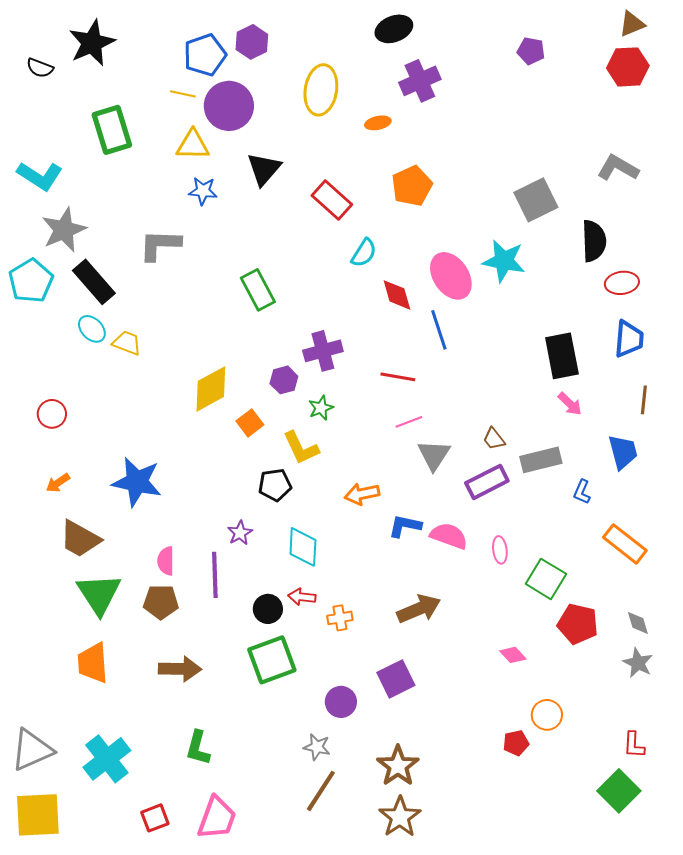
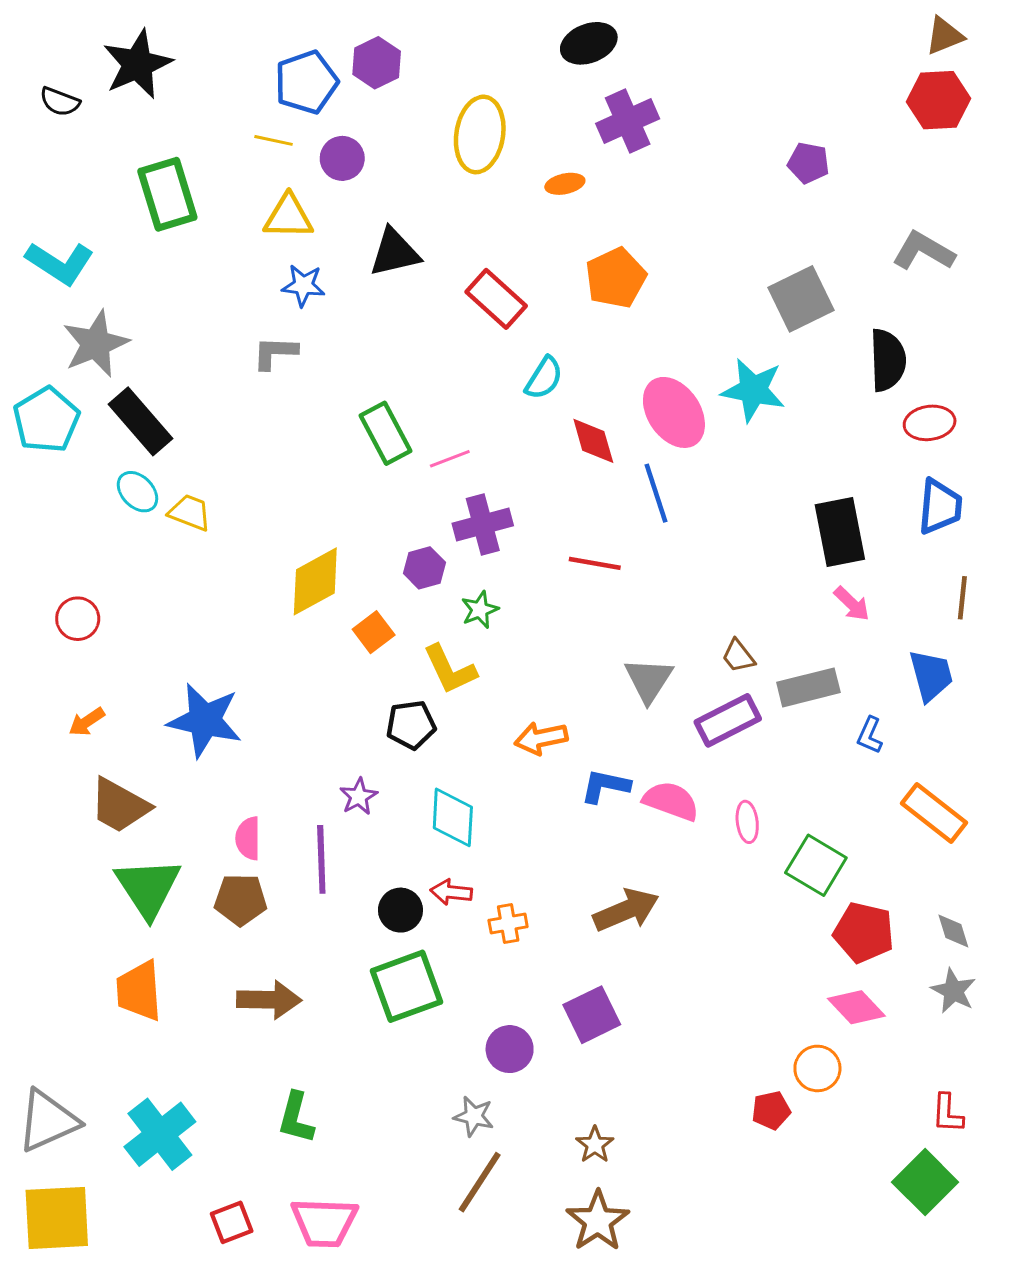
purple pentagon: (531, 51) -> (808, 163), moved
purple circle: (229, 106) -> (342, 158), size x0.6
black triangle: (264, 169) -> (395, 253), turned 36
gray L-shape: (160, 245) -> (275, 353), moved, size x0.7
pink line: (409, 422) -> (450, 459), moved
pink diamond: (513, 655) -> (856, 1007), moved, size x1.4
brown star: (398, 766) -> (595, 1145), size x0.6
pink trapezoid: (217, 818) -> (324, 1222), turned 72

